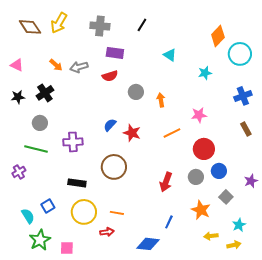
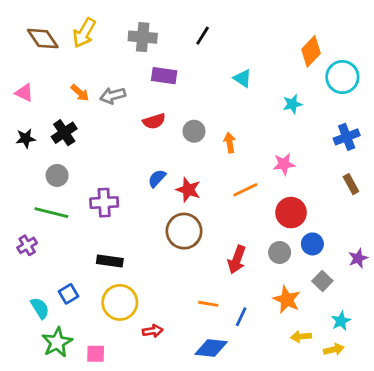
red semicircle: (110, 76) -> (154, 121), moved
brown circle: (114, 167) -> (184, 231), moved
orange line: (117, 213) -> (208, 304), moved

